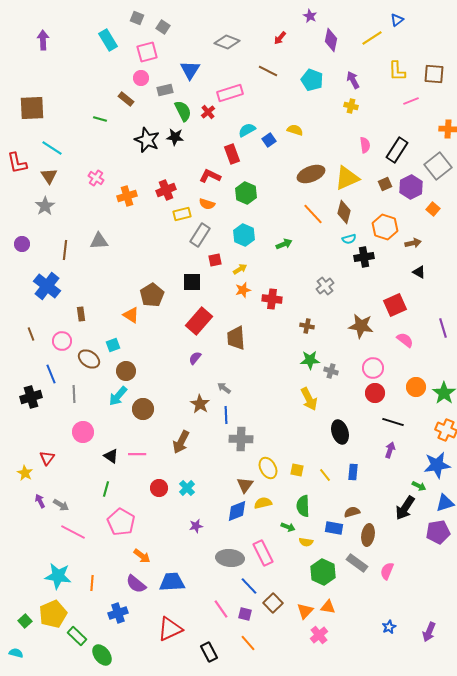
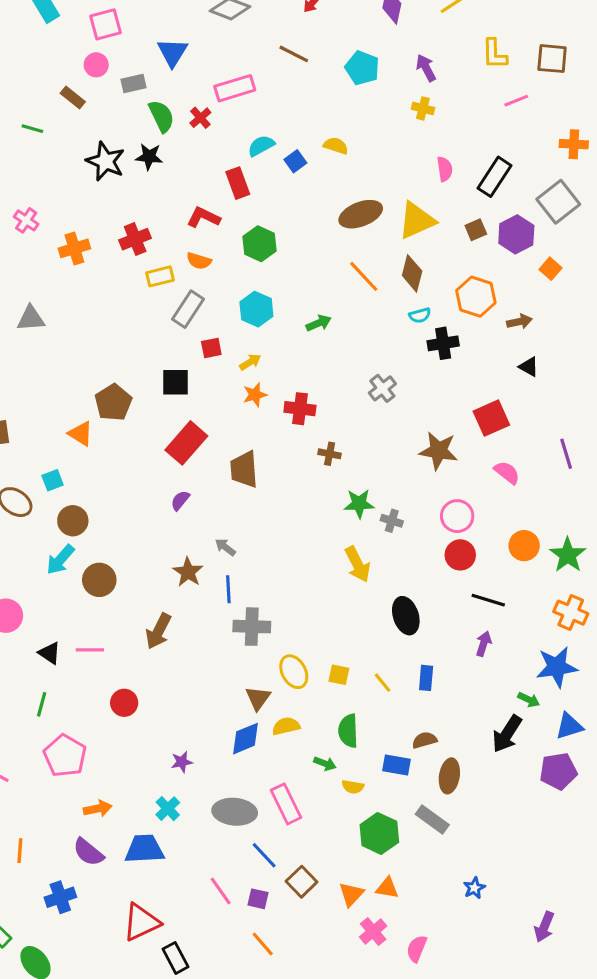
brown cross: (307, 326) -> (330, 454), moved
cyan cross: (187, 488) -> (168, 809), moved
orange arrow: (142, 556) -> (98, 809), turned -48
pink semicircle: (387, 571) -> (417, 949), moved
blue star: (389, 627) -> (474, 888), moved
black rectangle: (209, 652) -> (176, 958), moved

